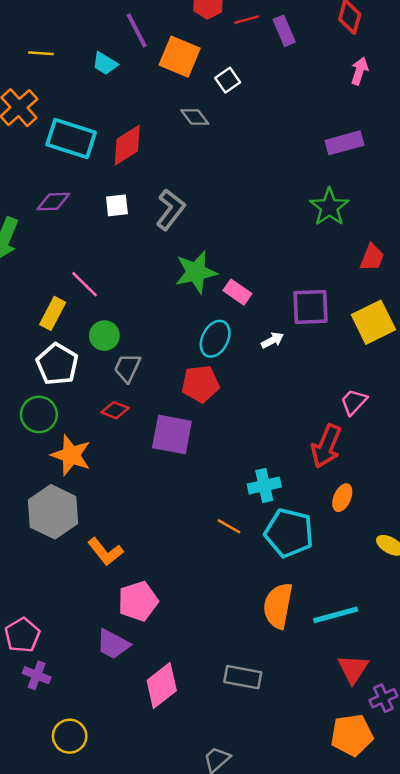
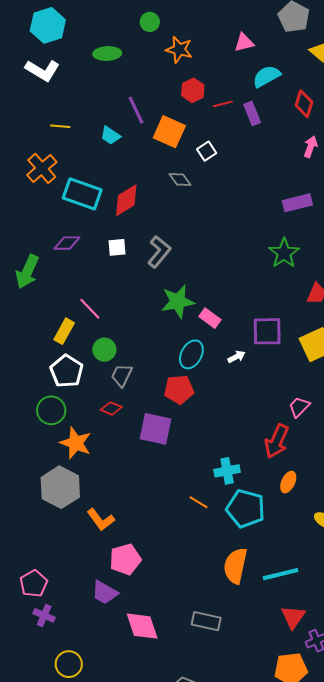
pink diamond: (162, 685) -> (142, 626), turned -72

